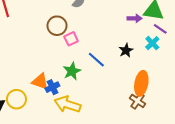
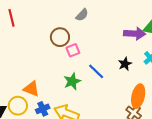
purple arrow: (135, 18) -> (135, 34), size x1.5
orange triangle: (40, 81) -> (31, 89), moved
blue cross: (52, 87) -> (43, 109), moved

